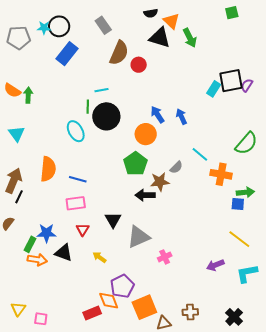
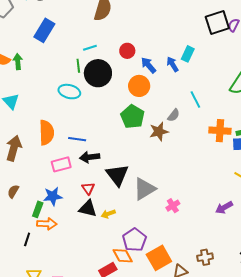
blue rectangle: (67, 54) -> (44, 30), moved
red circle: (139, 65) -> (127, 51), moved
cyan rectangle: (214, 89) -> (188, 54), moved
cyan ellipse: (76, 131) -> (69, 92), turned -40
cyan line: (200, 154) -> (195, 99), turned 30
orange cross: (221, 174) -> (220, 131), moved
black arrow: (145, 195) -> (90, 157), moved
black line: (19, 197) -> (27, 239), moved
pink rectangle: (76, 203) -> (61, 164), moved
black triangle: (113, 220) -> (117, 175), size x1.4
black triangle: (64, 253) -> (88, 208), moved
yellow arrow: (99, 257) -> (108, 214), turned -48

